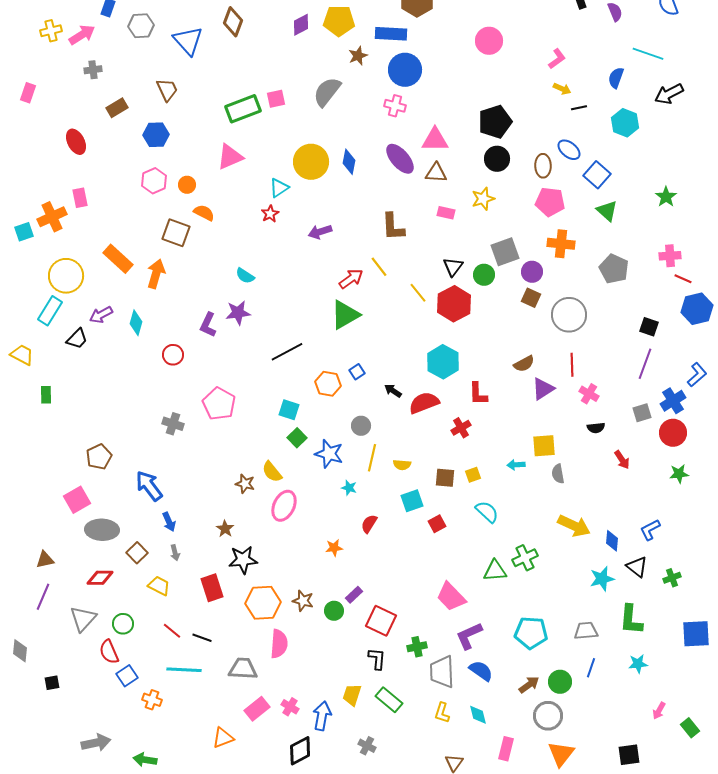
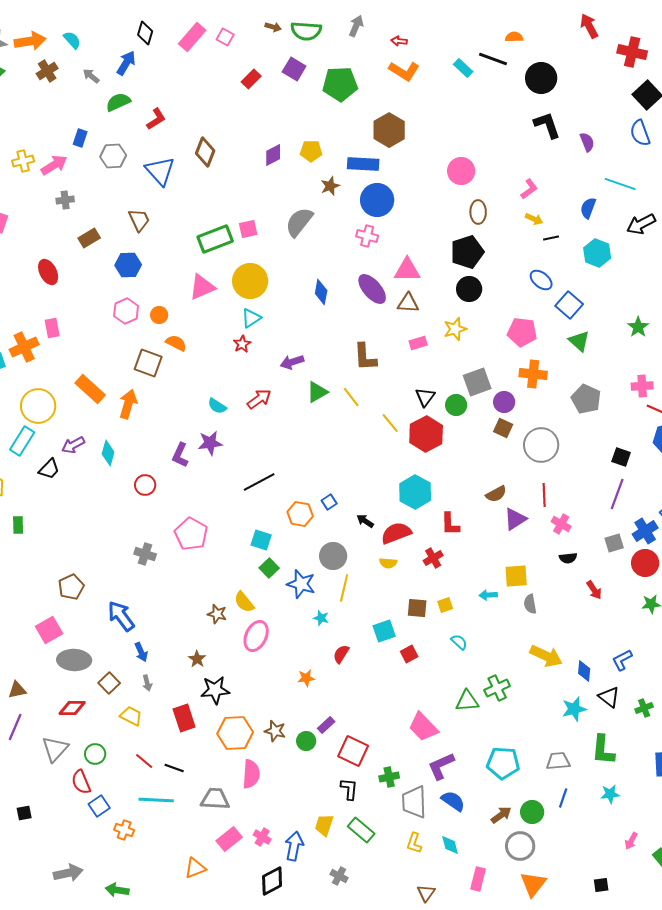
yellow pentagon: (339, 21) -> (311, 151), size x0.7
yellow circle: (311, 162) -> (250, 281), moved
brown ellipse: (543, 166) -> (478, 212), moved
pink rectangle: (446, 213) -> (418, 343), turned -30
red arrow: (351, 279) -> (259, 399), moved
green triangle: (345, 315) -> (317, 392), moved, size x0.7
gray circle: (361, 426) -> (333, 556), size x1.4
yellow semicircle: (402, 465) -> (388, 563), moved
cyan semicircle: (487, 512) -> (459, 642), size x0.7
black square: (629, 755) -> (601, 885), size x0.7

